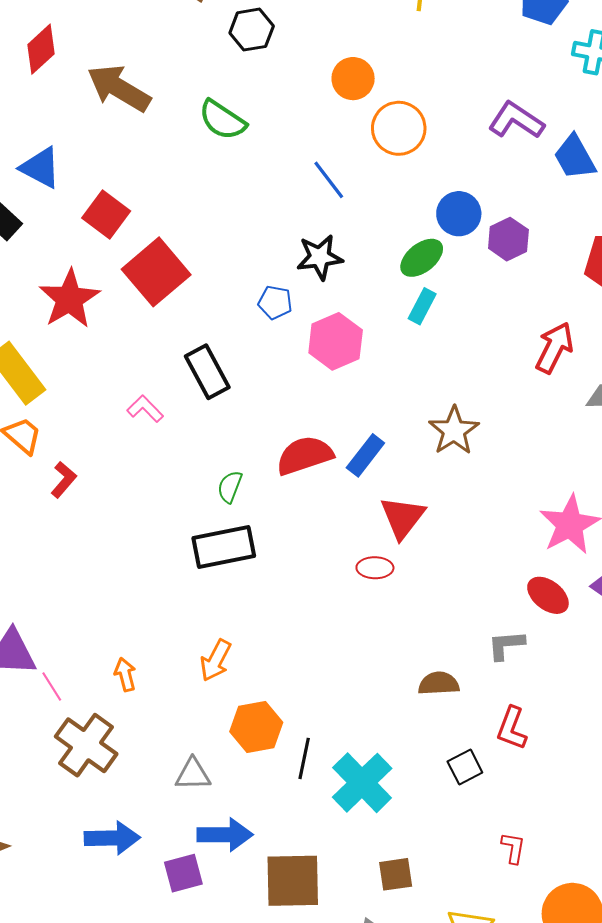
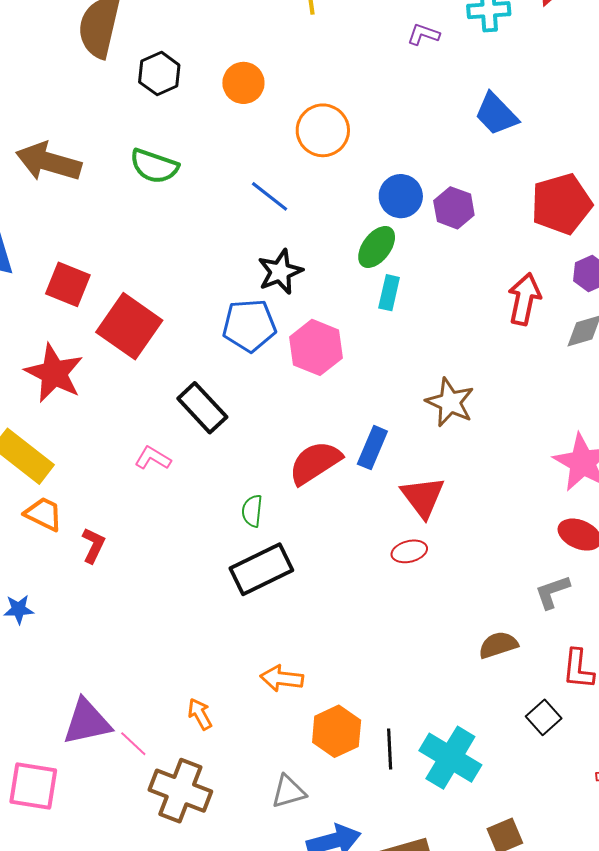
orange circle: (353, 79) -> (243, 83), moved
purple L-shape: (516, 120) -> (423, 34), moved, size x0.6
blue pentagon: (275, 302) -> (249, 325), size x1.6
orange arrow: (216, 660) -> (282, 678), turned 84

